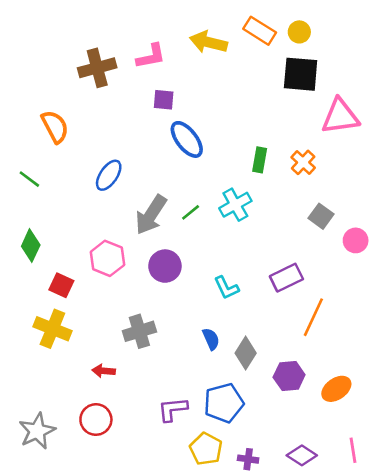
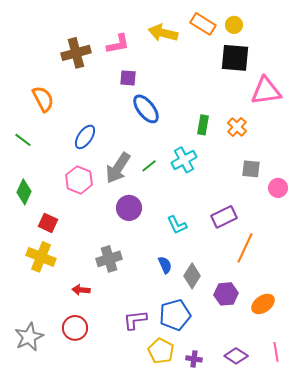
gray square: (321, 216) -> (251, 169), turned -30
pink hexagon: (107, 258) -> (79, 180), moved

